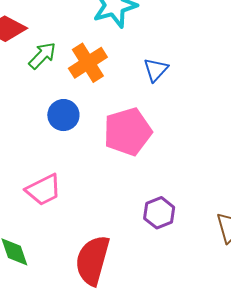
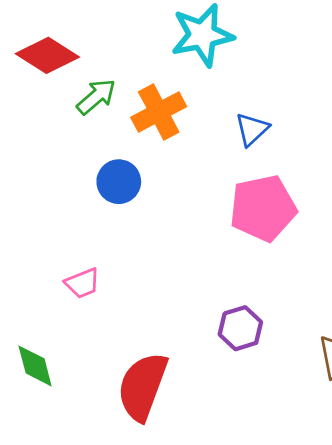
pink pentagon: (128, 132) -> (263, 208), moved
pink trapezoid: (43, 190) -> (82, 283), size x0.7

